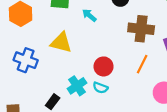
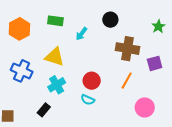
cyan arrow: (89, 15) -> (81, 34), turned -96
cyan cross: (77, 86) -> (57, 85), moved

